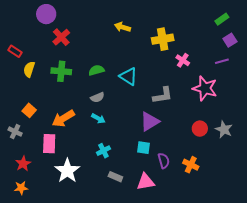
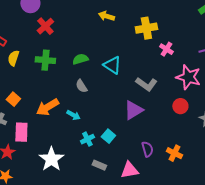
gray L-shape: (163, 95) -> (146, 84), turned 45
gray semicircle: (97, 97) -> (81, 86), turned 80
cyan arrow: (98, 118) -> (73, 115), moved
red circle: (200, 129) -> (180, 106), moved
pink rectangle: (49, 144) -> (21, 132), moved
cyan square: (144, 148) -> (108, 136), moved, turned 32

